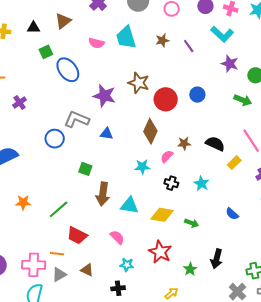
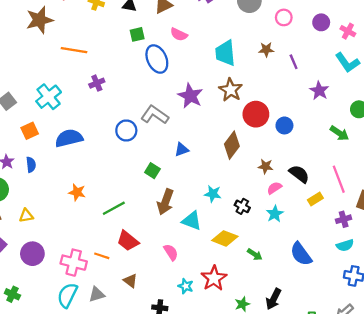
cyan L-shape: (222, 34) -> (347, 63), moved
cyan trapezoid: (126, 37) -> (225, 53), moved
pink semicircle: (96, 43) -> (179, 34), moved
purple star: (230, 64) -> (319, 91), moved
blue circle: (197, 95) -> (284, 125), moved
blue triangle: (106, 134) -> (182, 149), moved, turned -40
pink semicircle: (167, 156) -> (274, 188), moved
cyan star: (142, 167) -> (213, 194), moved
blue semicircle: (232, 214) -> (301, 254), size x1.6
cyan star: (127, 265) -> (186, 286), moved
gray triangle: (59, 275) -> (97, 294), moved

